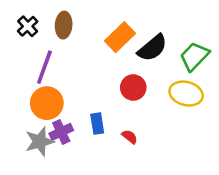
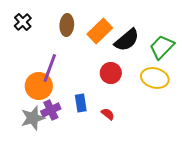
brown ellipse: (64, 25) -> (67, 25), moved
purple line: (44, 67) -> (50, 68), moved

